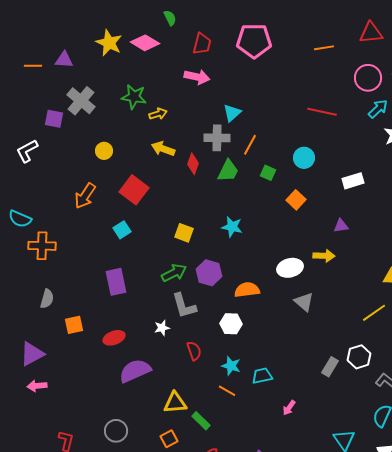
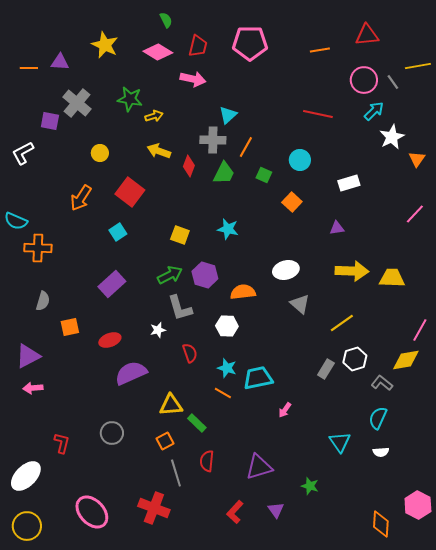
pink diamond: (145, 43) -> (158, 52), moved
yellow arrow: (324, 256) -> (352, 271), moved, size x1.5
purple rectangle: (116, 282) -> (112, 284), turned 60
yellow line: (374, 313) -> (342, 323), moved
cyan trapezoid: (262, 376) -> (258, 378), size x1.4

